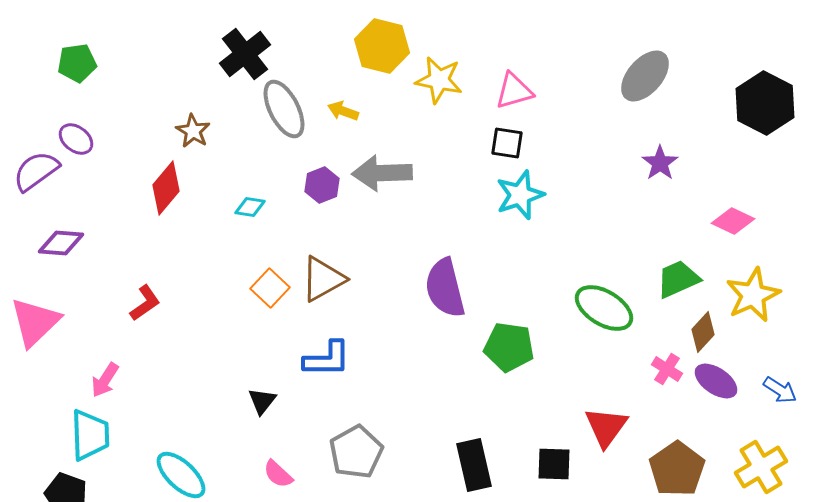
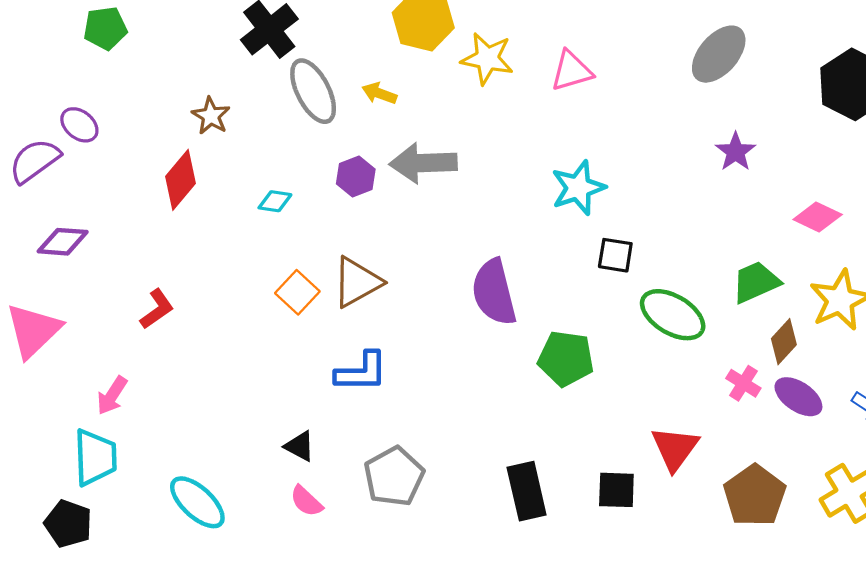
green pentagon: (77, 63) -> (105, 28), moved
black square: (507, 143) -> (615, 255), moved
black triangle: (262, 401) -> (300, 446), moved, turned -40

